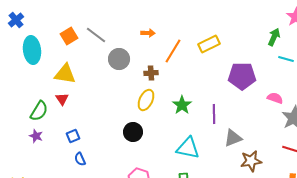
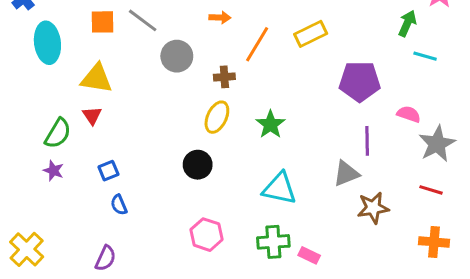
orange square: (69, 36) -> (102, 22), turned 30
purple line: (214, 114) -> (367, 141), moved

